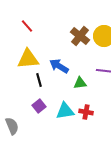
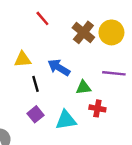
red line: (27, 26) -> (42, 18), moved
yellow triangle: (28, 59) -> (23, 59), size x0.7
red cross: (86, 112) -> (97, 108), moved

